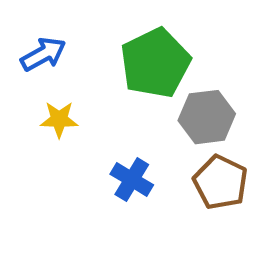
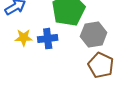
blue cross: (132, 179) -> (48, 39), moved, turned -36

